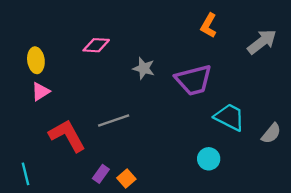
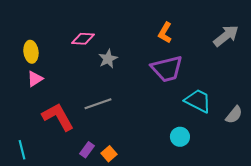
orange L-shape: (209, 25) -> (165, 33), moved
gray star: (144, 68) -> (108, 59), moved, turned 30

